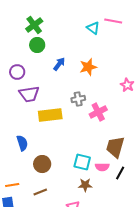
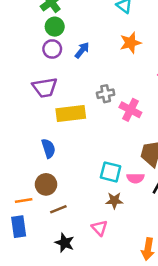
orange star: (88, 67) -> (130, 43), moved
purple circle: (17, 72) -> (52, 49), moved
pink cross: (98, 112) -> (130, 110), turned -36
blue semicircle: (22, 143) -> (48, 148), moved
brown circle: (42, 164) -> (46, 184), moved

